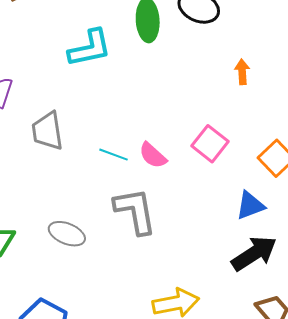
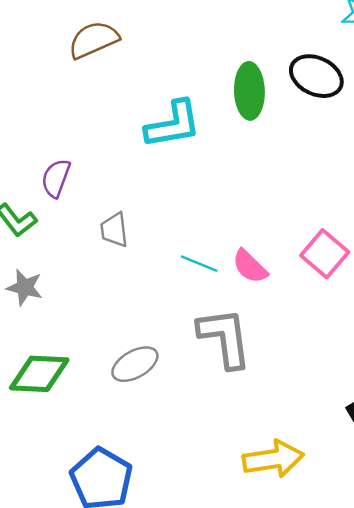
gray trapezoid: (47, 131) -> (114, 230), size x0.7
gray ellipse: (67, 234) -> (135, 364), turned -54

